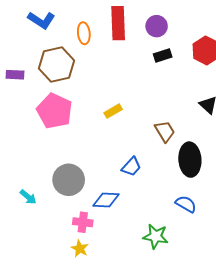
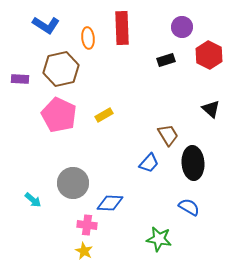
purple circle: (157, 26) -> (182, 27), moved
yellow rectangle: (113, 111) -> (104, 115), moved
blue trapezoid: (131, 167) -> (149, 163), moved

